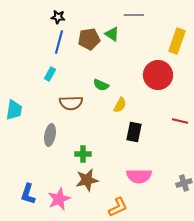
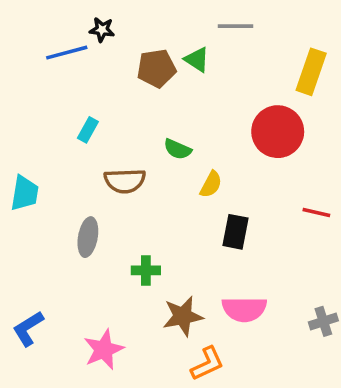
blue line: (59, 42) -> (67, 53), moved, turned 60
brown star: (87, 180) -> (183, 316), moved
blue L-shape: (28, 194) -> (28, 328), moved, turned 40

